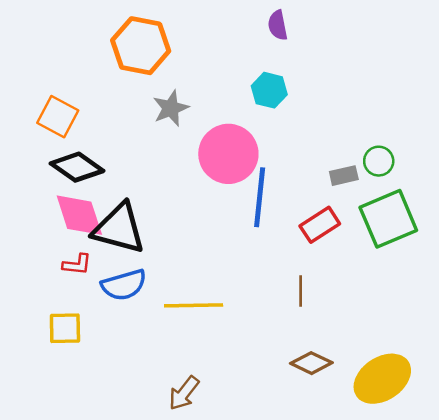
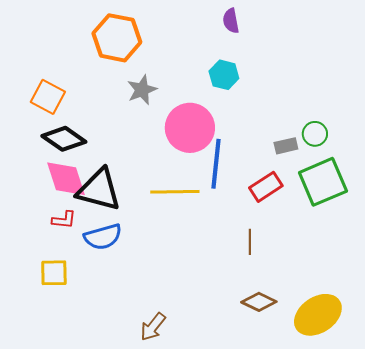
yellow line: (194, 305) -> (175, 192), moved

